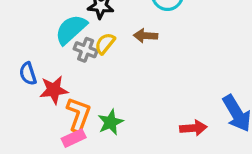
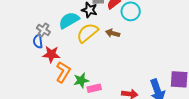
yellow semicircle: (105, 43) -> (87, 33), size x1.6
gray cross: (86, 50) -> (43, 30), moved
pink rectangle: (74, 138) -> (94, 88), moved

